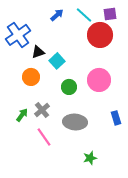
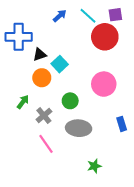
blue cross: (18, 35) -> (19, 37), turned 35
orange circle: (31, 77) -> (42, 78), moved
green circle: (69, 87) -> (70, 101), moved
green arrow: (22, 115) -> (23, 102), moved

